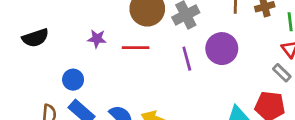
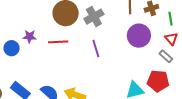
purple circle: (222, 49) -> (139, 36), moved
blue circle: (73, 80) -> (12, 48), moved

